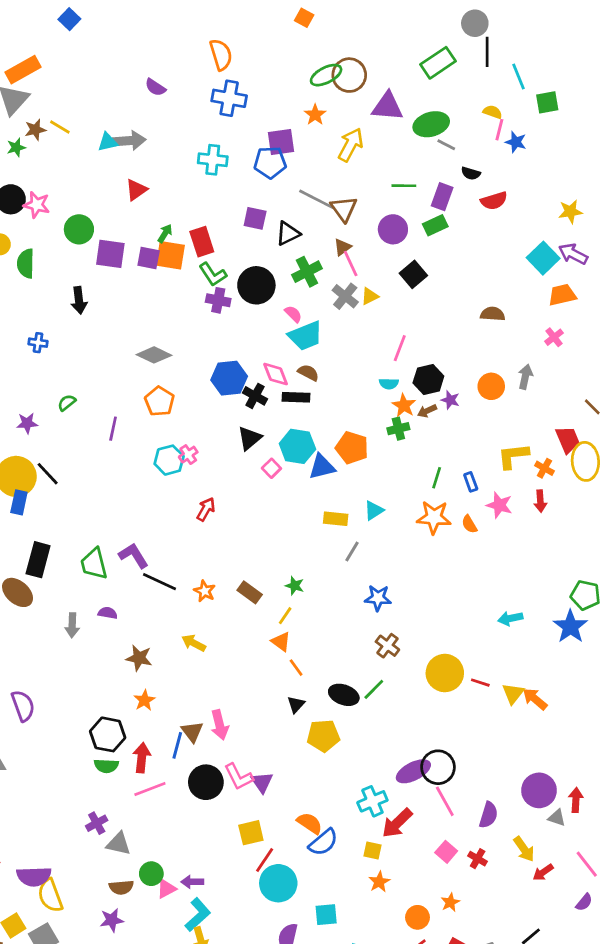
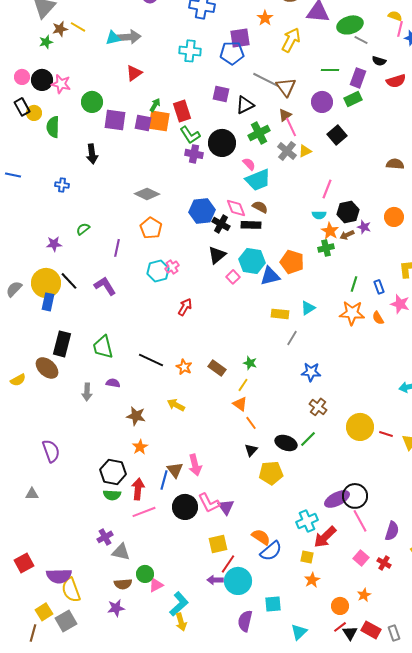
purple L-shape: (134, 556) -> (105, 286), moved
purple arrow: (192, 882) -> (215, 580), moved

